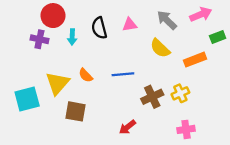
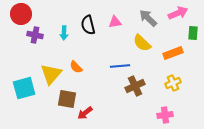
red circle: (53, 16) -> (21, 14), moved
green rectangle: (218, 37) -> (193, 33), turned -64
blue line: (123, 74) -> (120, 66), moved
yellow cross: (180, 93) -> (173, 83), moved
red arrow: (127, 127) -> (85, 113), moved

